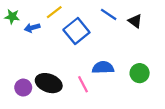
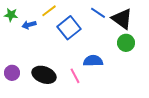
black triangle: (135, 21) -> (122, 19), size x1.6
green circle: (140, 73) -> (126, 43), moved
purple circle: (23, 88) -> (12, 73), moved

